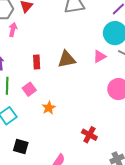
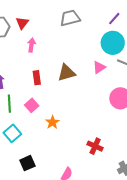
pink arrow: (13, 30) -> (32, 45), moved
black square: (21, 146) -> (27, 163), turned -35

